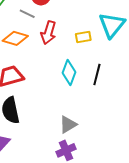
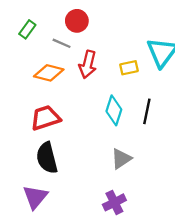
gray triangle: (68, 124) -> (121, 159), moved

